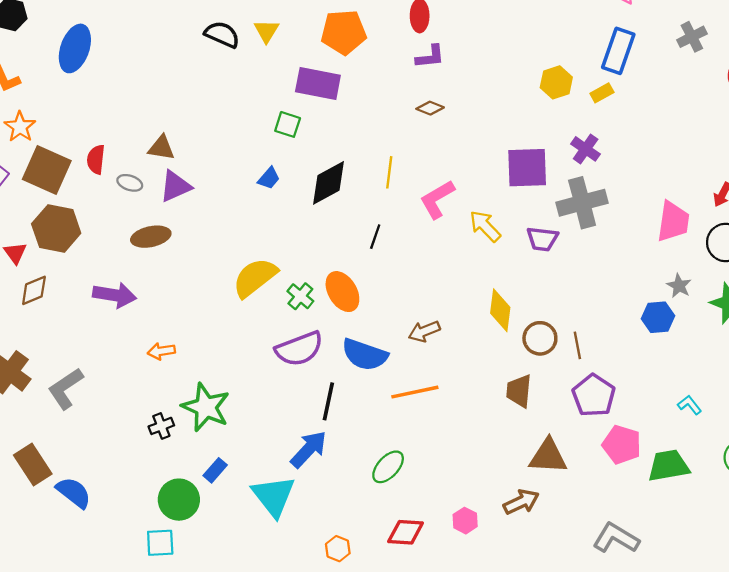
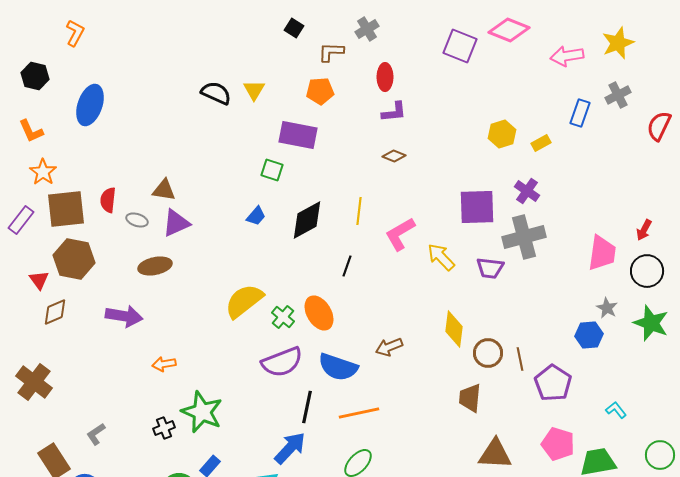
orange pentagon: (344, 32) -> (320, 91), size x0.7
blue rectangle: (618, 51) -> (580, 113), moved, size x0.7
brown square: (47, 170) -> (66, 209), turned -30
gray L-shape: (66, 389) -> (96, 434), moved, size x0.6
orange line: (415, 392) -> (359, 413), moved
purple pentagon: (594, 396) -> (553, 383), moved

